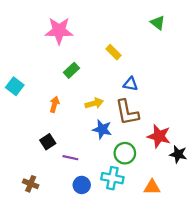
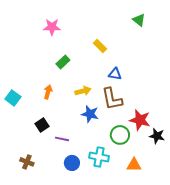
pink star: (59, 31) -> (52, 27), size x0.7
cyan square: (15, 86) -> (13, 98), moved
green circle: (125, 153) -> (120, 135), moved

